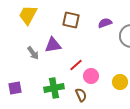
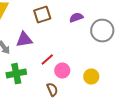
brown square: (71, 20) -> (42, 15), turned -30
green cross: (54, 88) -> (16, 74), moved

